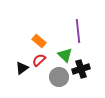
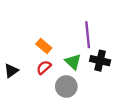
black triangle: (22, 68) -> (11, 71), moved
black cross: (81, 69) -> (100, 61), moved, turned 30

